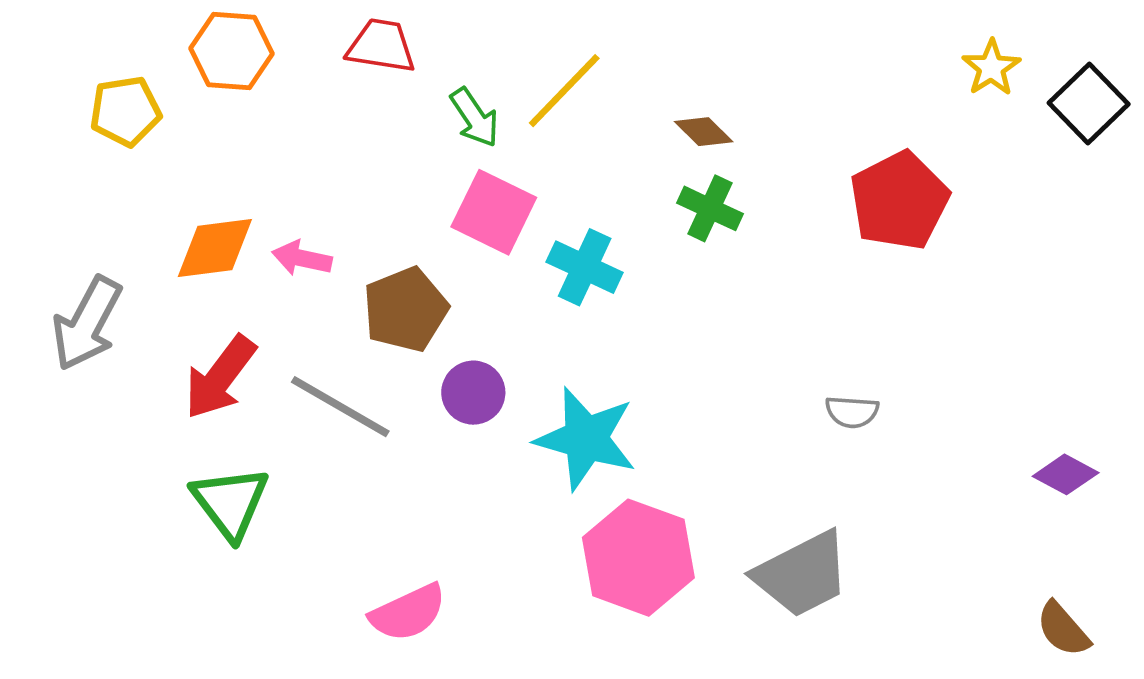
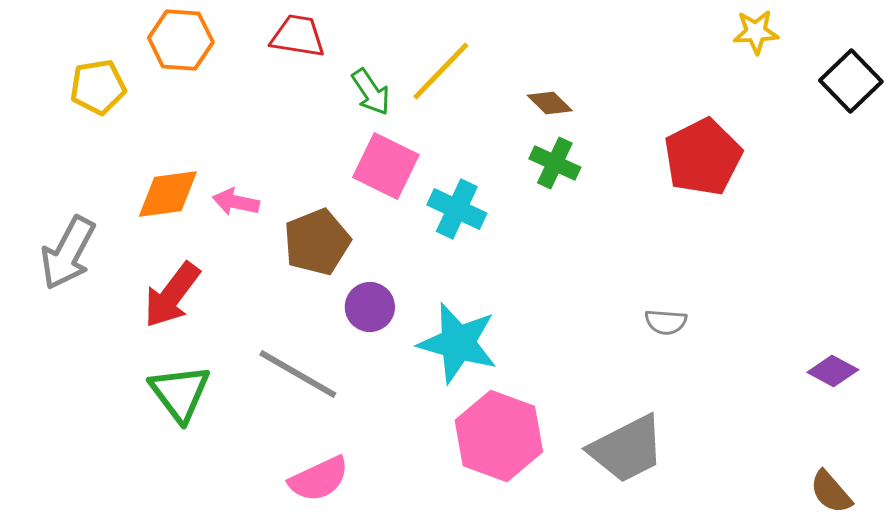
yellow star: (991, 68) -> (756, 32), moved, turned 30
gray line: (340, 407) -> (298, 374), moved

